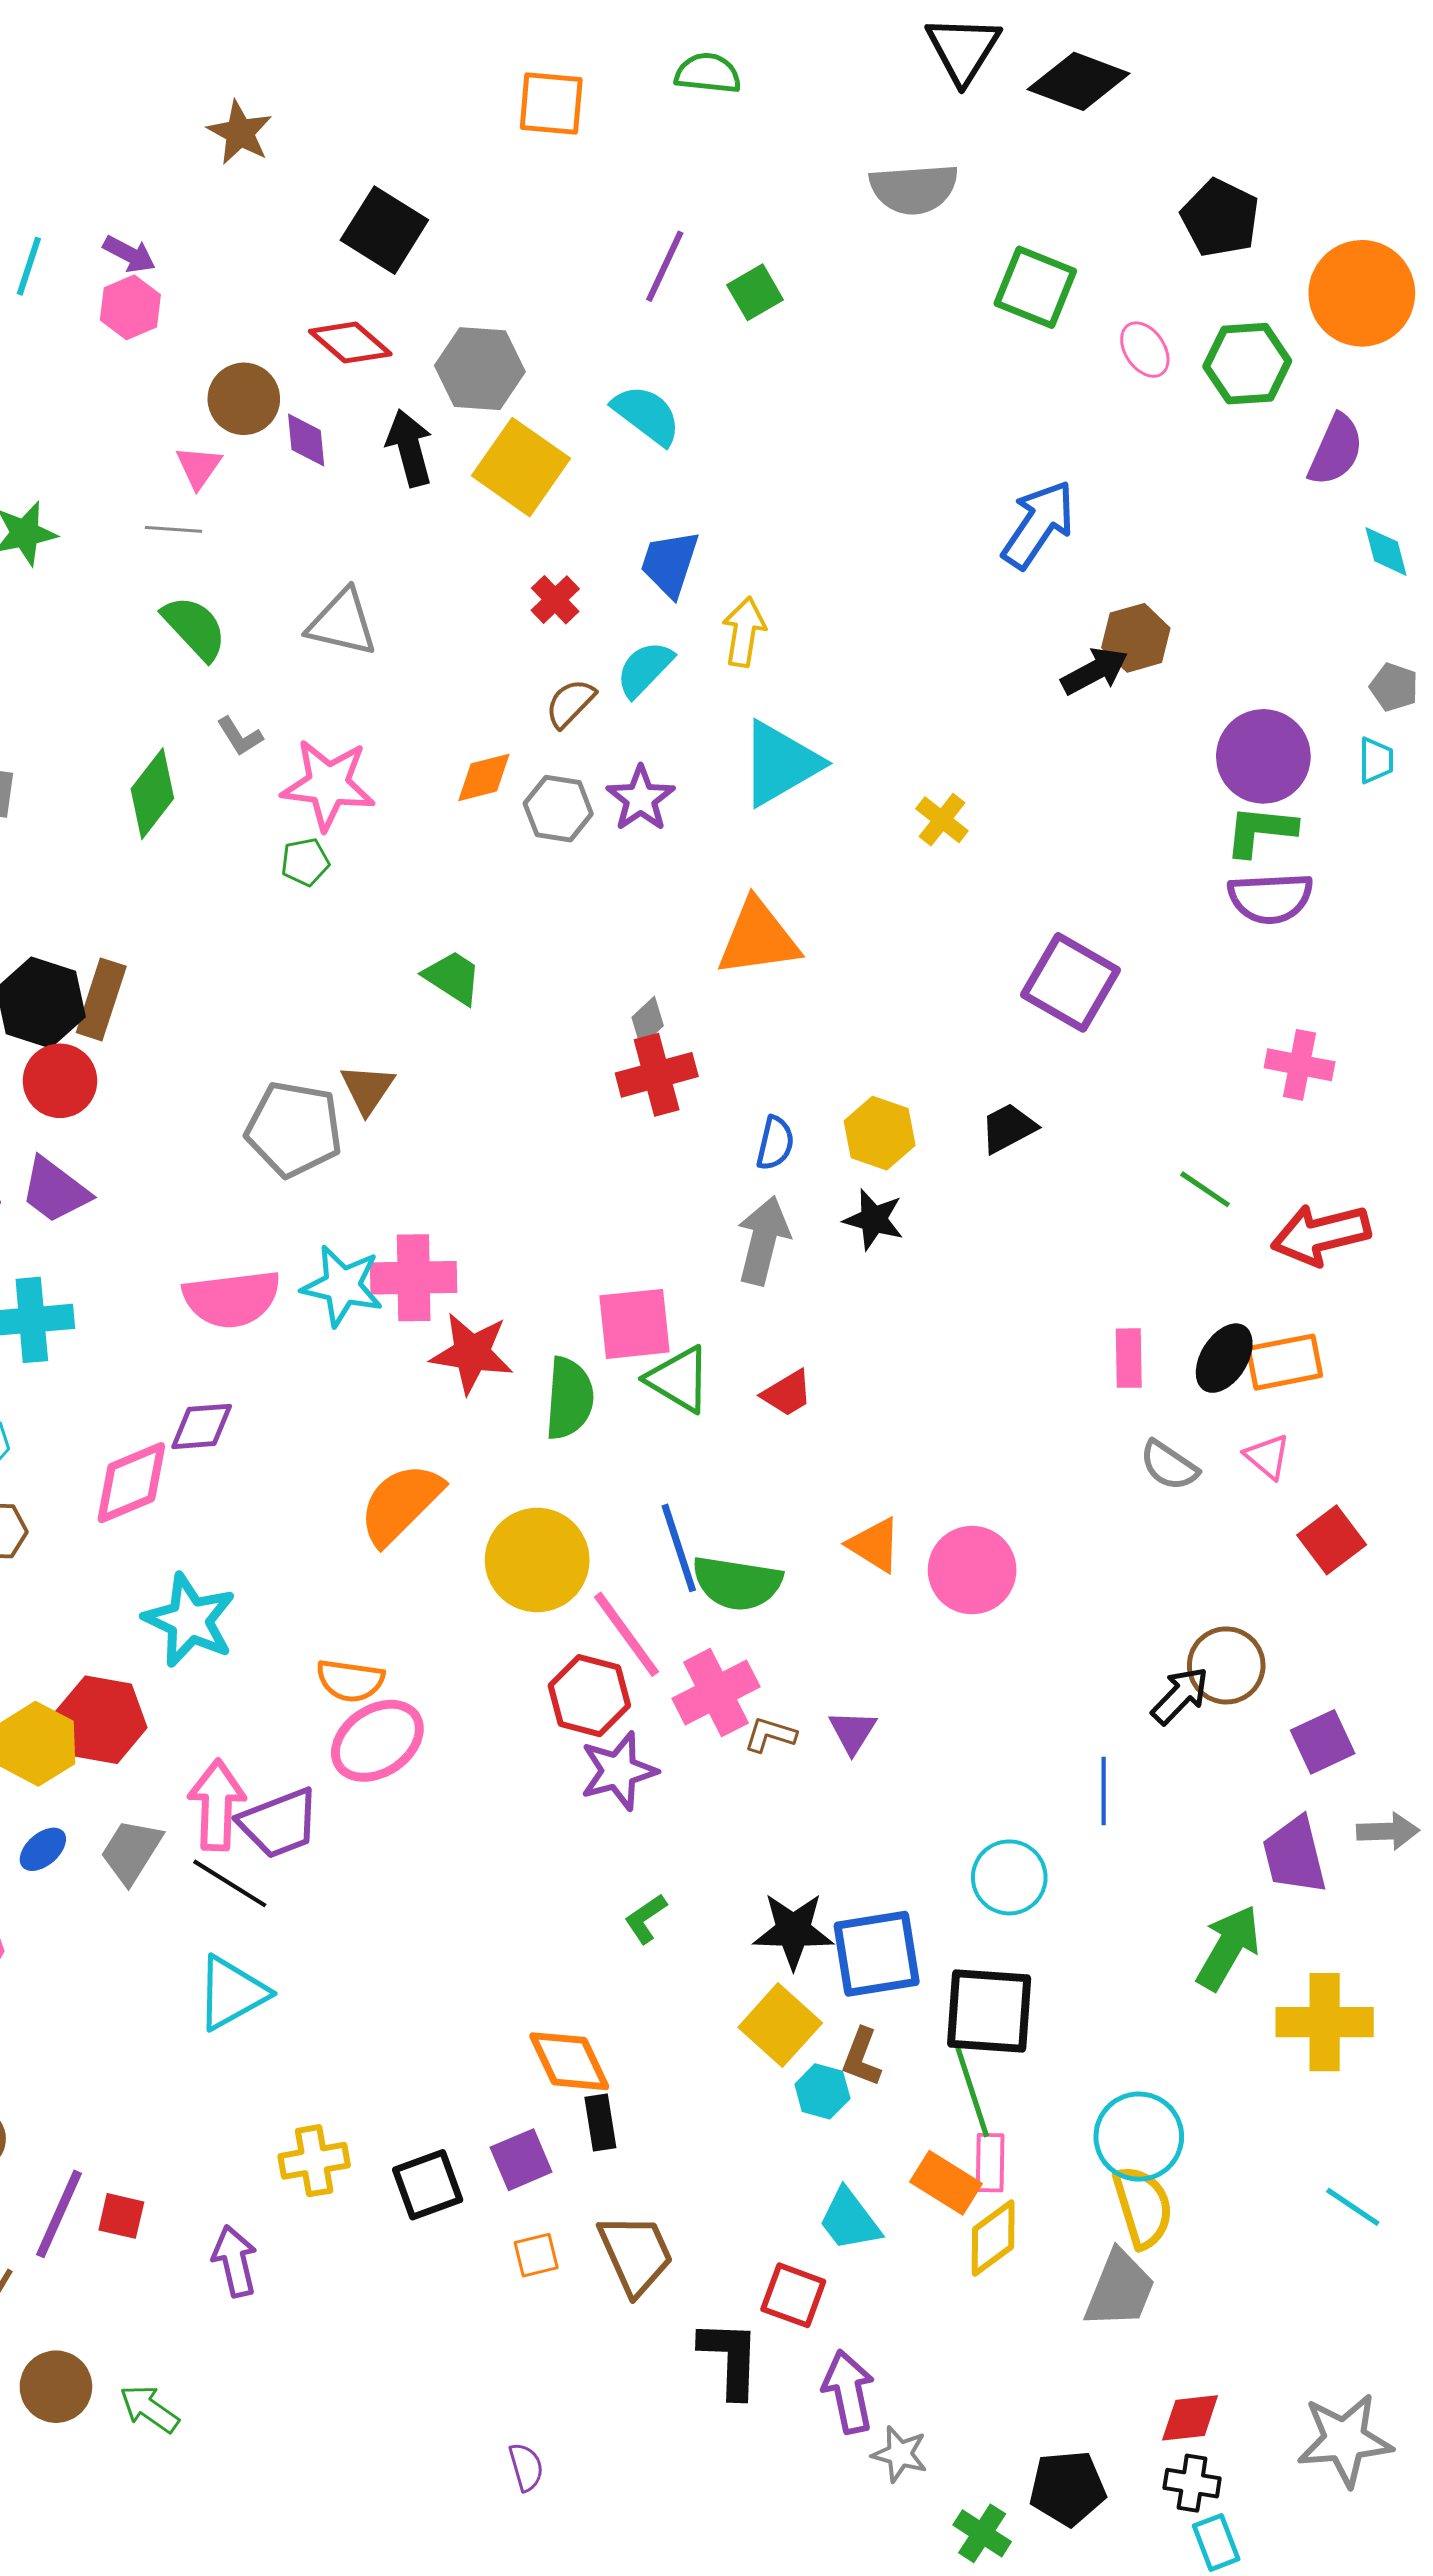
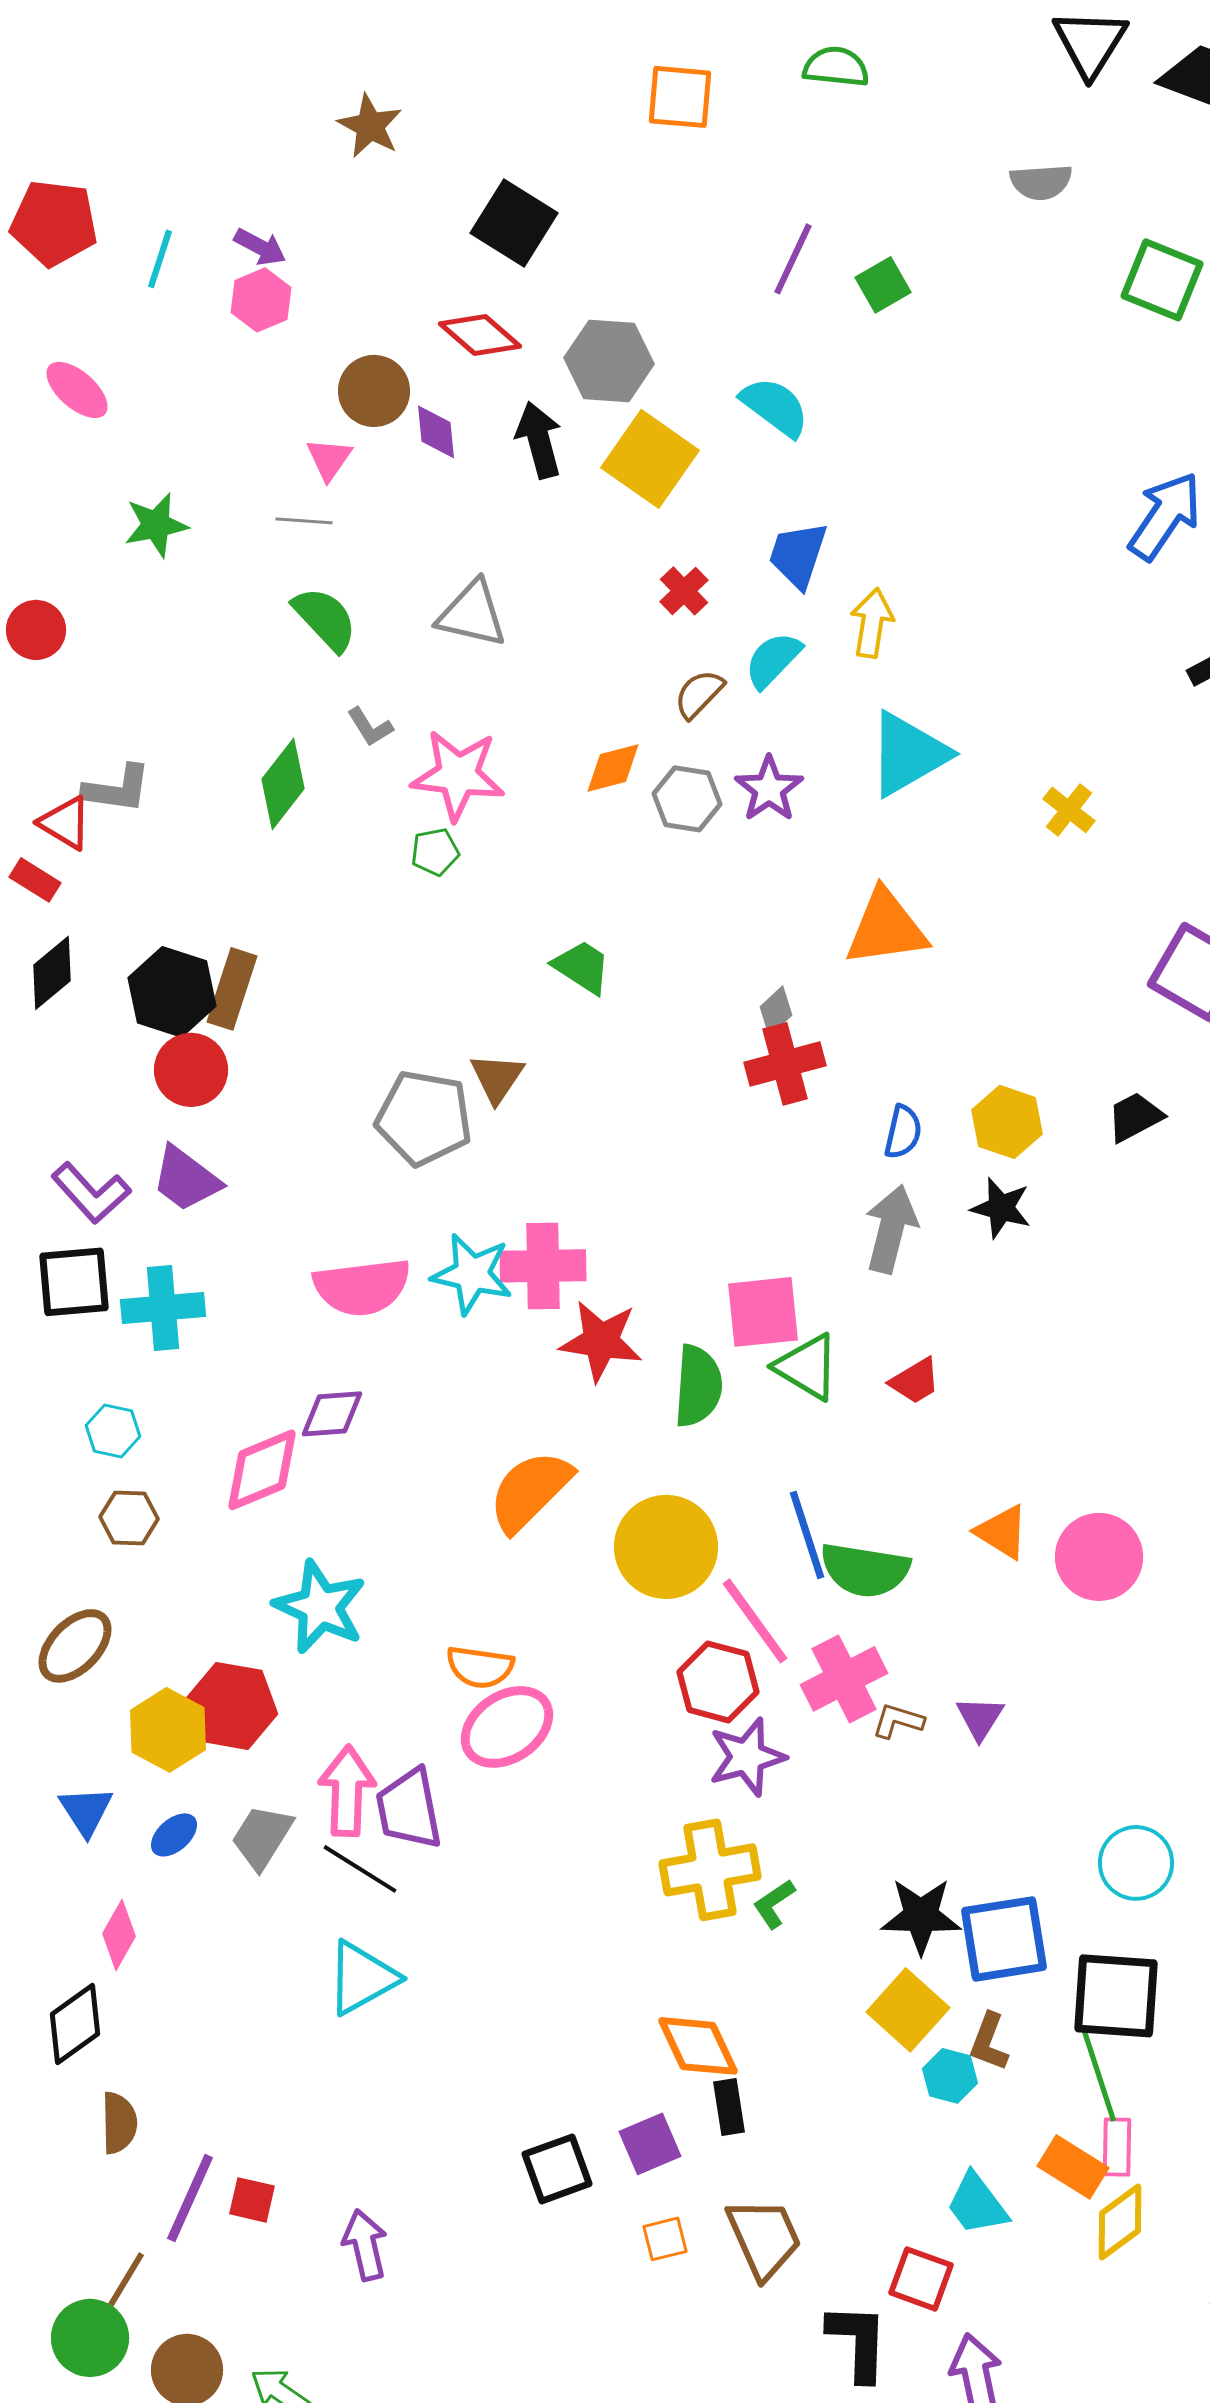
gray semicircle: (914, 189) -> (1041, 182), size x0.7
purple trapezoid: (279, 1823) -> (409, 1809), turned 100
yellow cross: (314, 2161) -> (710, 1870), moved, size x1.4

